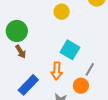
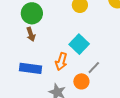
blue rectangle: (28, 85) -> (30, 68), turned 40

